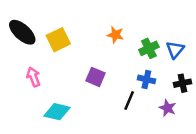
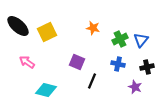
pink arrow: (33, 77) -> (27, 62), turned -35
black line: (129, 101) -> (92, 81), moved

